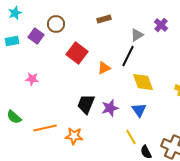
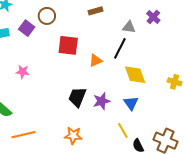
gray triangle: (137, 35) -> (129, 27), turned 40
red square: (77, 53) -> (68, 45), turned -30
orange line: (45, 128) -> (24, 135), moved
orange star: (74, 136) -> (73, 136), moved

